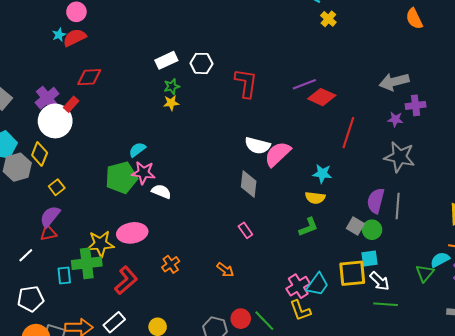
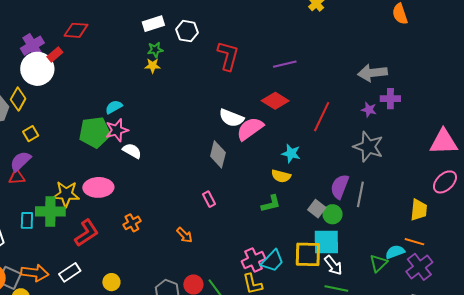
red diamond: (322, 97) -> (275, 101), moved
pink star: (143, 173) -> (117, 130), turned -30
cyan square: (369, 259) -> (326, 242), size x1.6

